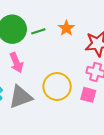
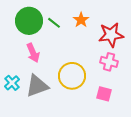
green line: (38, 31) -> (54, 23), turned 56
pink square: (88, 95) -> (104, 94), moved

